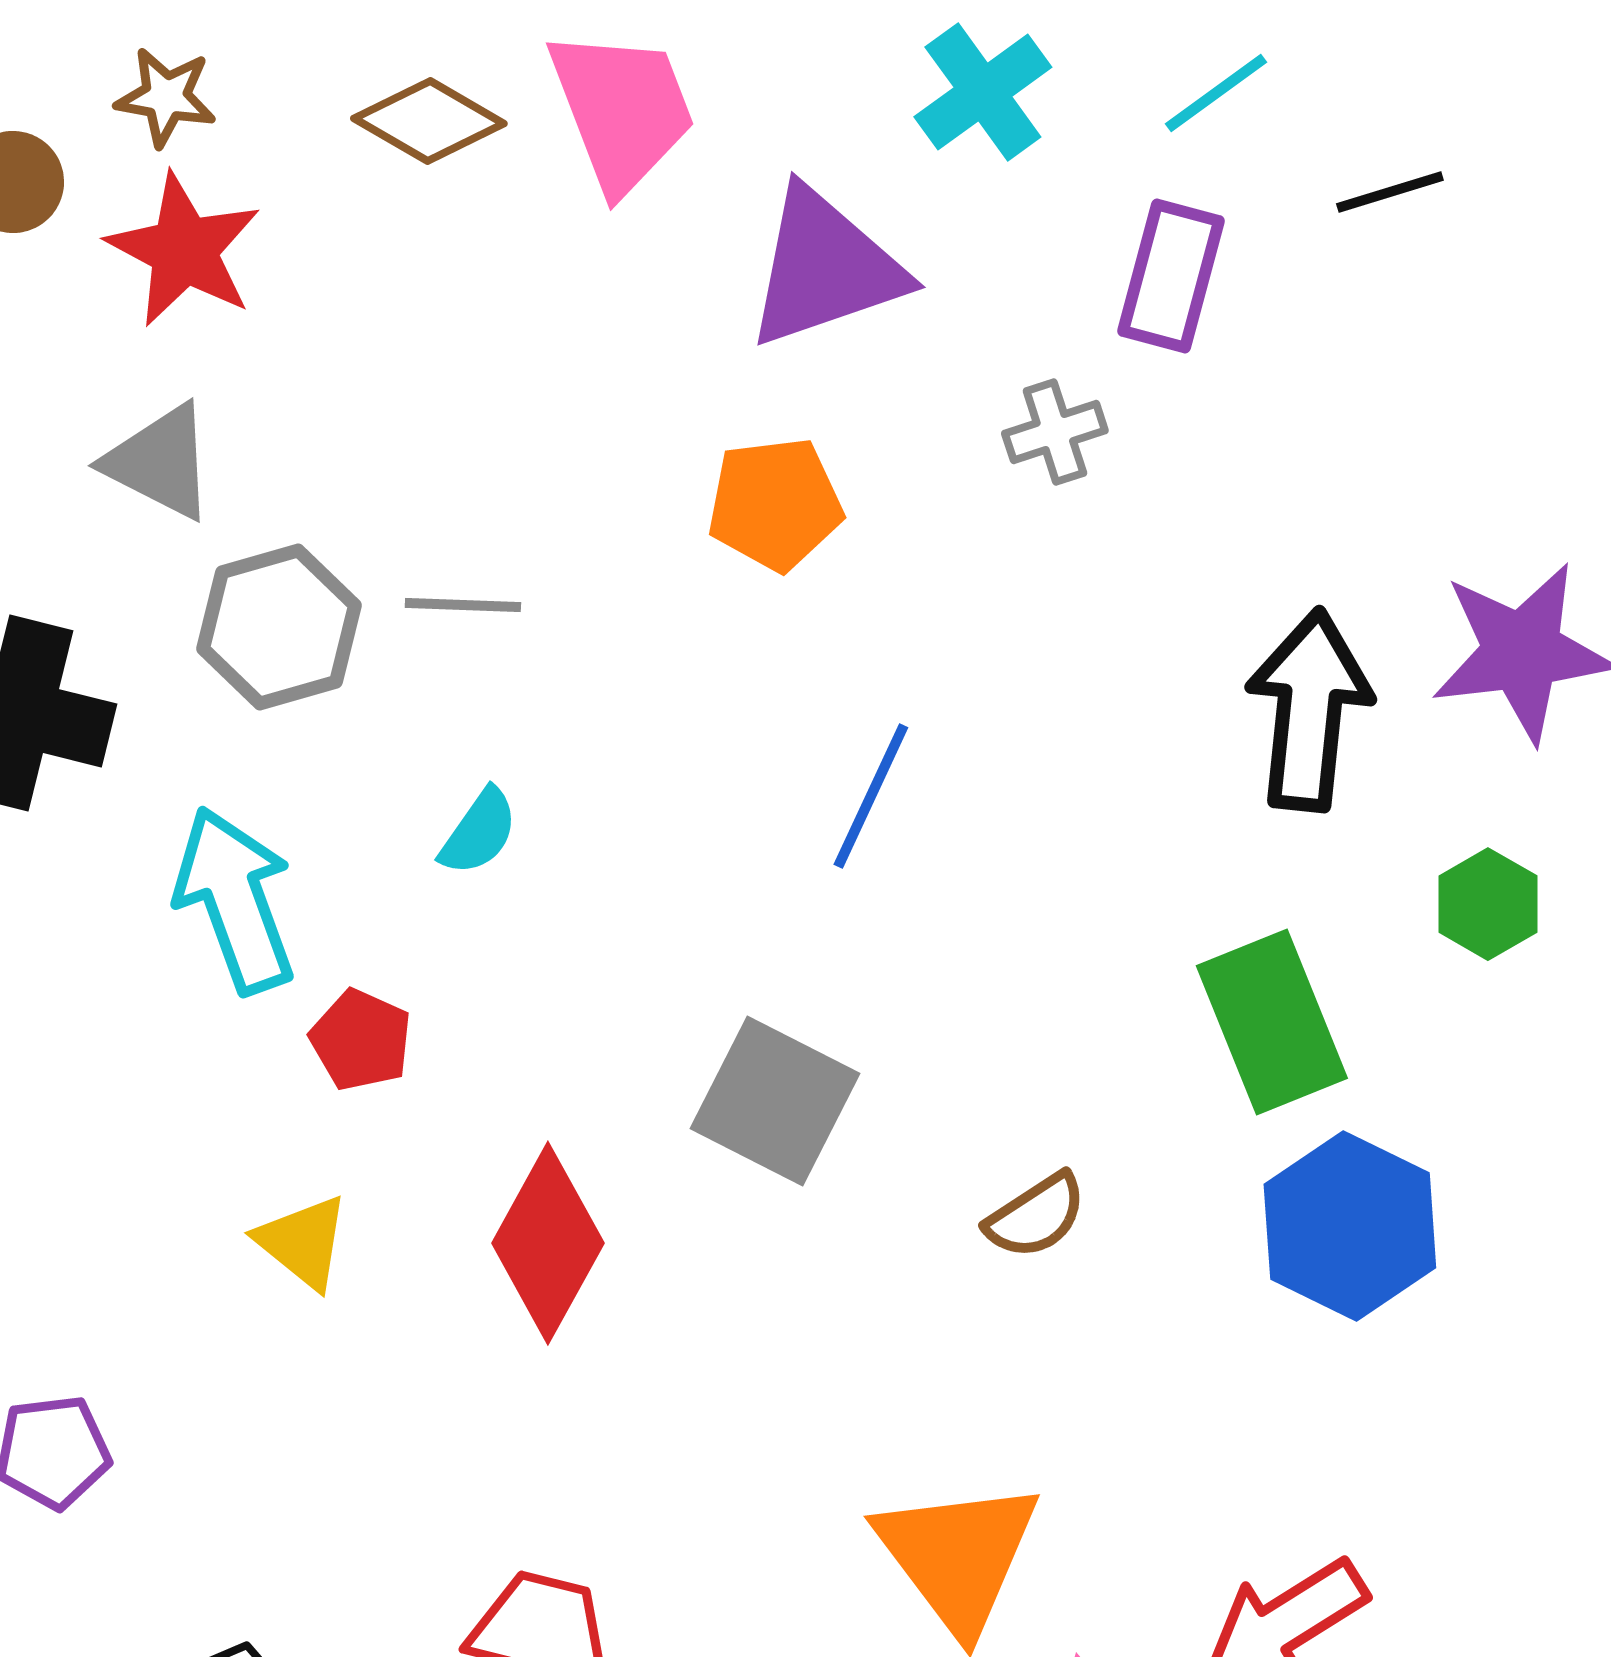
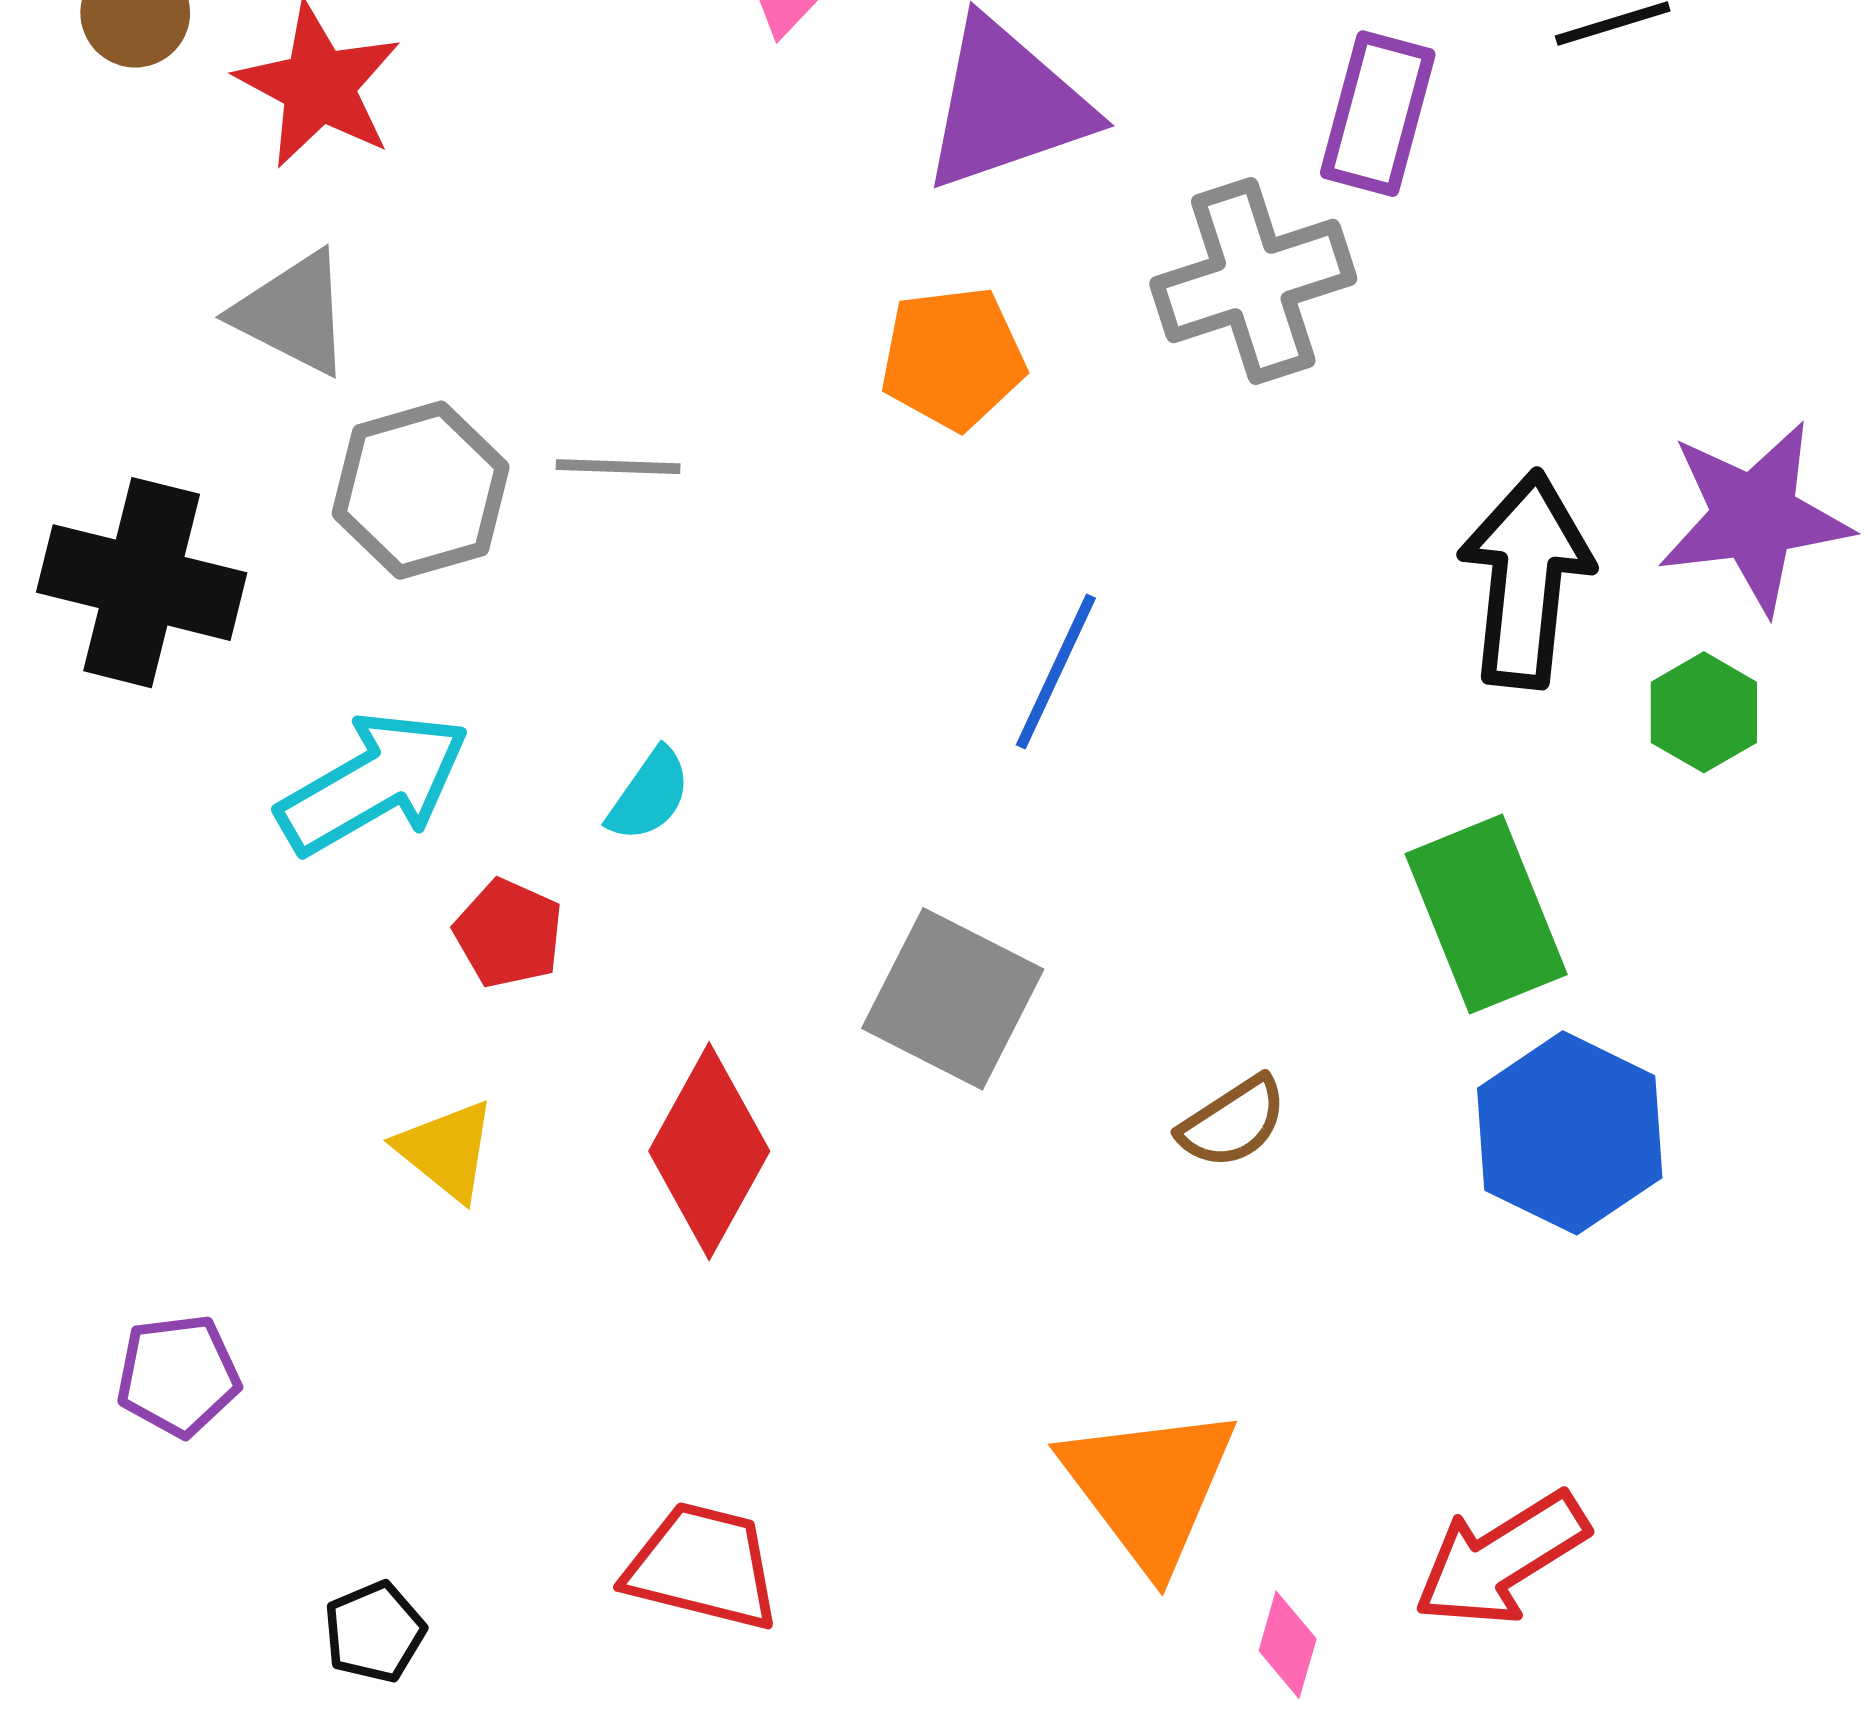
gray cross: (1055, 432) -> (1253, 281), size x1.8
cyan semicircle: (479, 832) -> (649, 795), moved
cyan arrow: (235, 900) -> (373, 783), turned 80
green hexagon: (1488, 904) -> (1704, 712), moved

